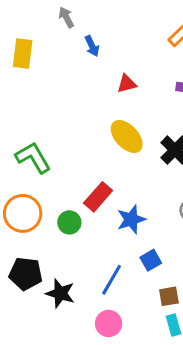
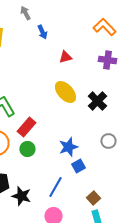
red rectangle: (98, 197) -> (26, 127), moved
blue square: (151, 260) -> (78, 166), moved
brown square: (169, 296) -> (93, 198), turned -32

